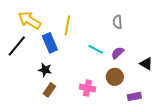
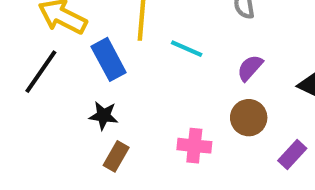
cyan line: (96, 49) -> (187, 49), moved
purple rectangle: (134, 96) -> (292, 154), turned -32

